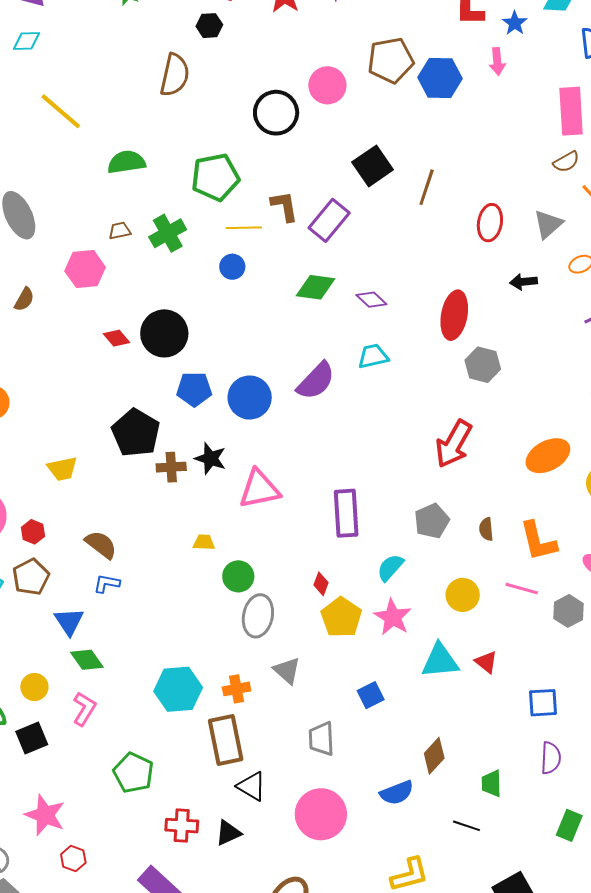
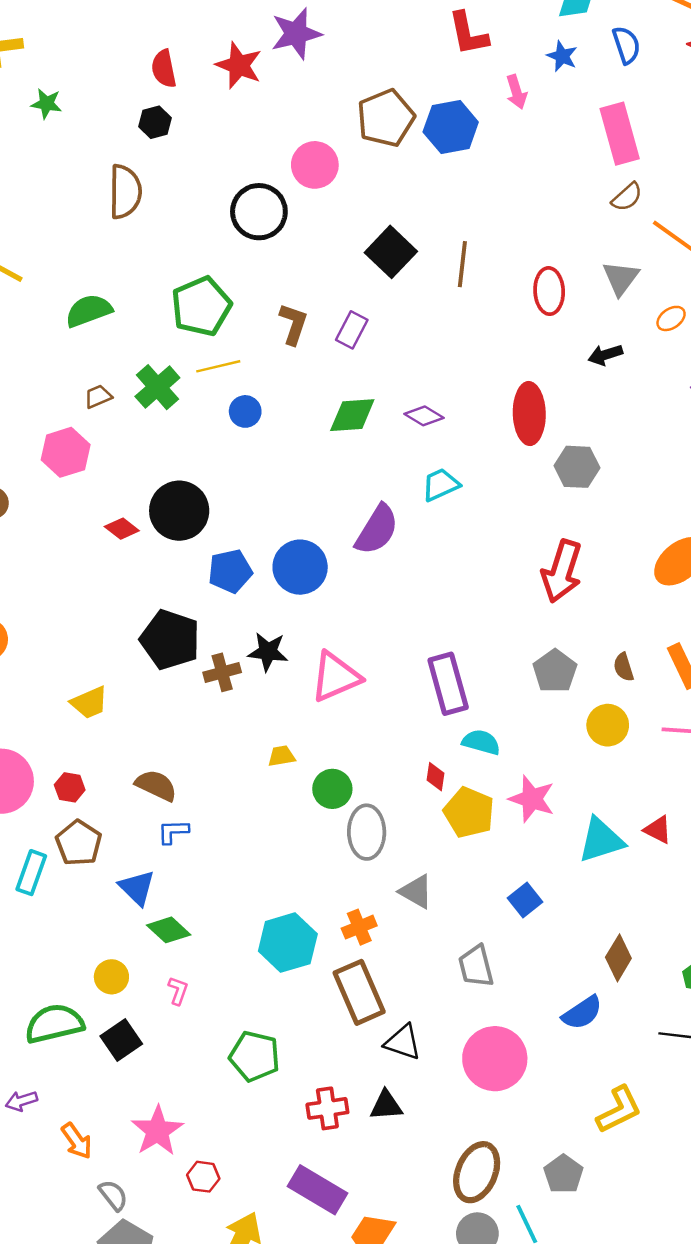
blue star: (515, 23) -> (562, 56), moved
brown L-shape: (284, 206) -> (293, 324), turned 40
purple rectangle: (329, 220) -> (352, 330), size x0.7
yellow line: (244, 228) -> (218, 366), moved
cyan semicircle: (390, 568) -> (481, 742), moved, turned 76
yellow circle: (463, 595) -> (608, 725), moved
pink L-shape: (84, 709) -> (178, 991), size x0.7
pink star: (45, 815) -> (157, 1131), turned 30
black triangle: (228, 833) -> (386, 1105), turned 32

